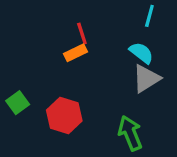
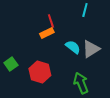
cyan line: (149, 16) -> (85, 10), moved
cyan semicircle: (141, 53) -> (73, 47), moved

